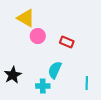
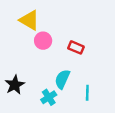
cyan line: (87, 83) -> (87, 93), moved
cyan cross: (43, 86) -> (49, 97), turned -32

